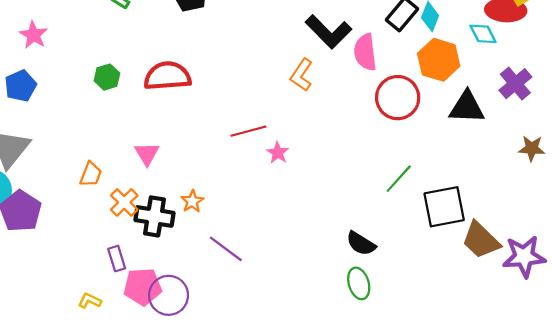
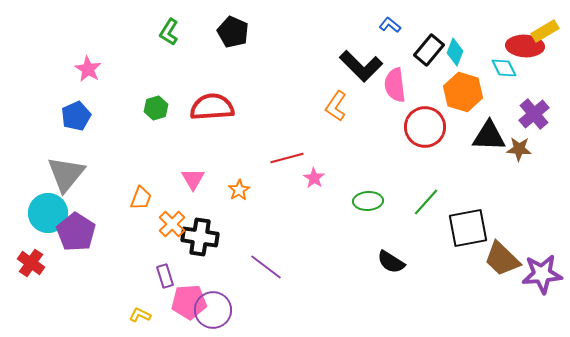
brown star: (532, 148) -> (519, 149), moved
orange star: (192, 201) -> (239, 190), moved
green ellipse: (359, 283) -> (368, 201), moved, turned -76

